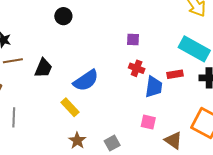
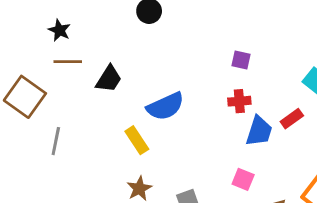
red cross: (137, 68) -> (239, 101), turned -35
red rectangle: (175, 74) -> (292, 119), turned -35

